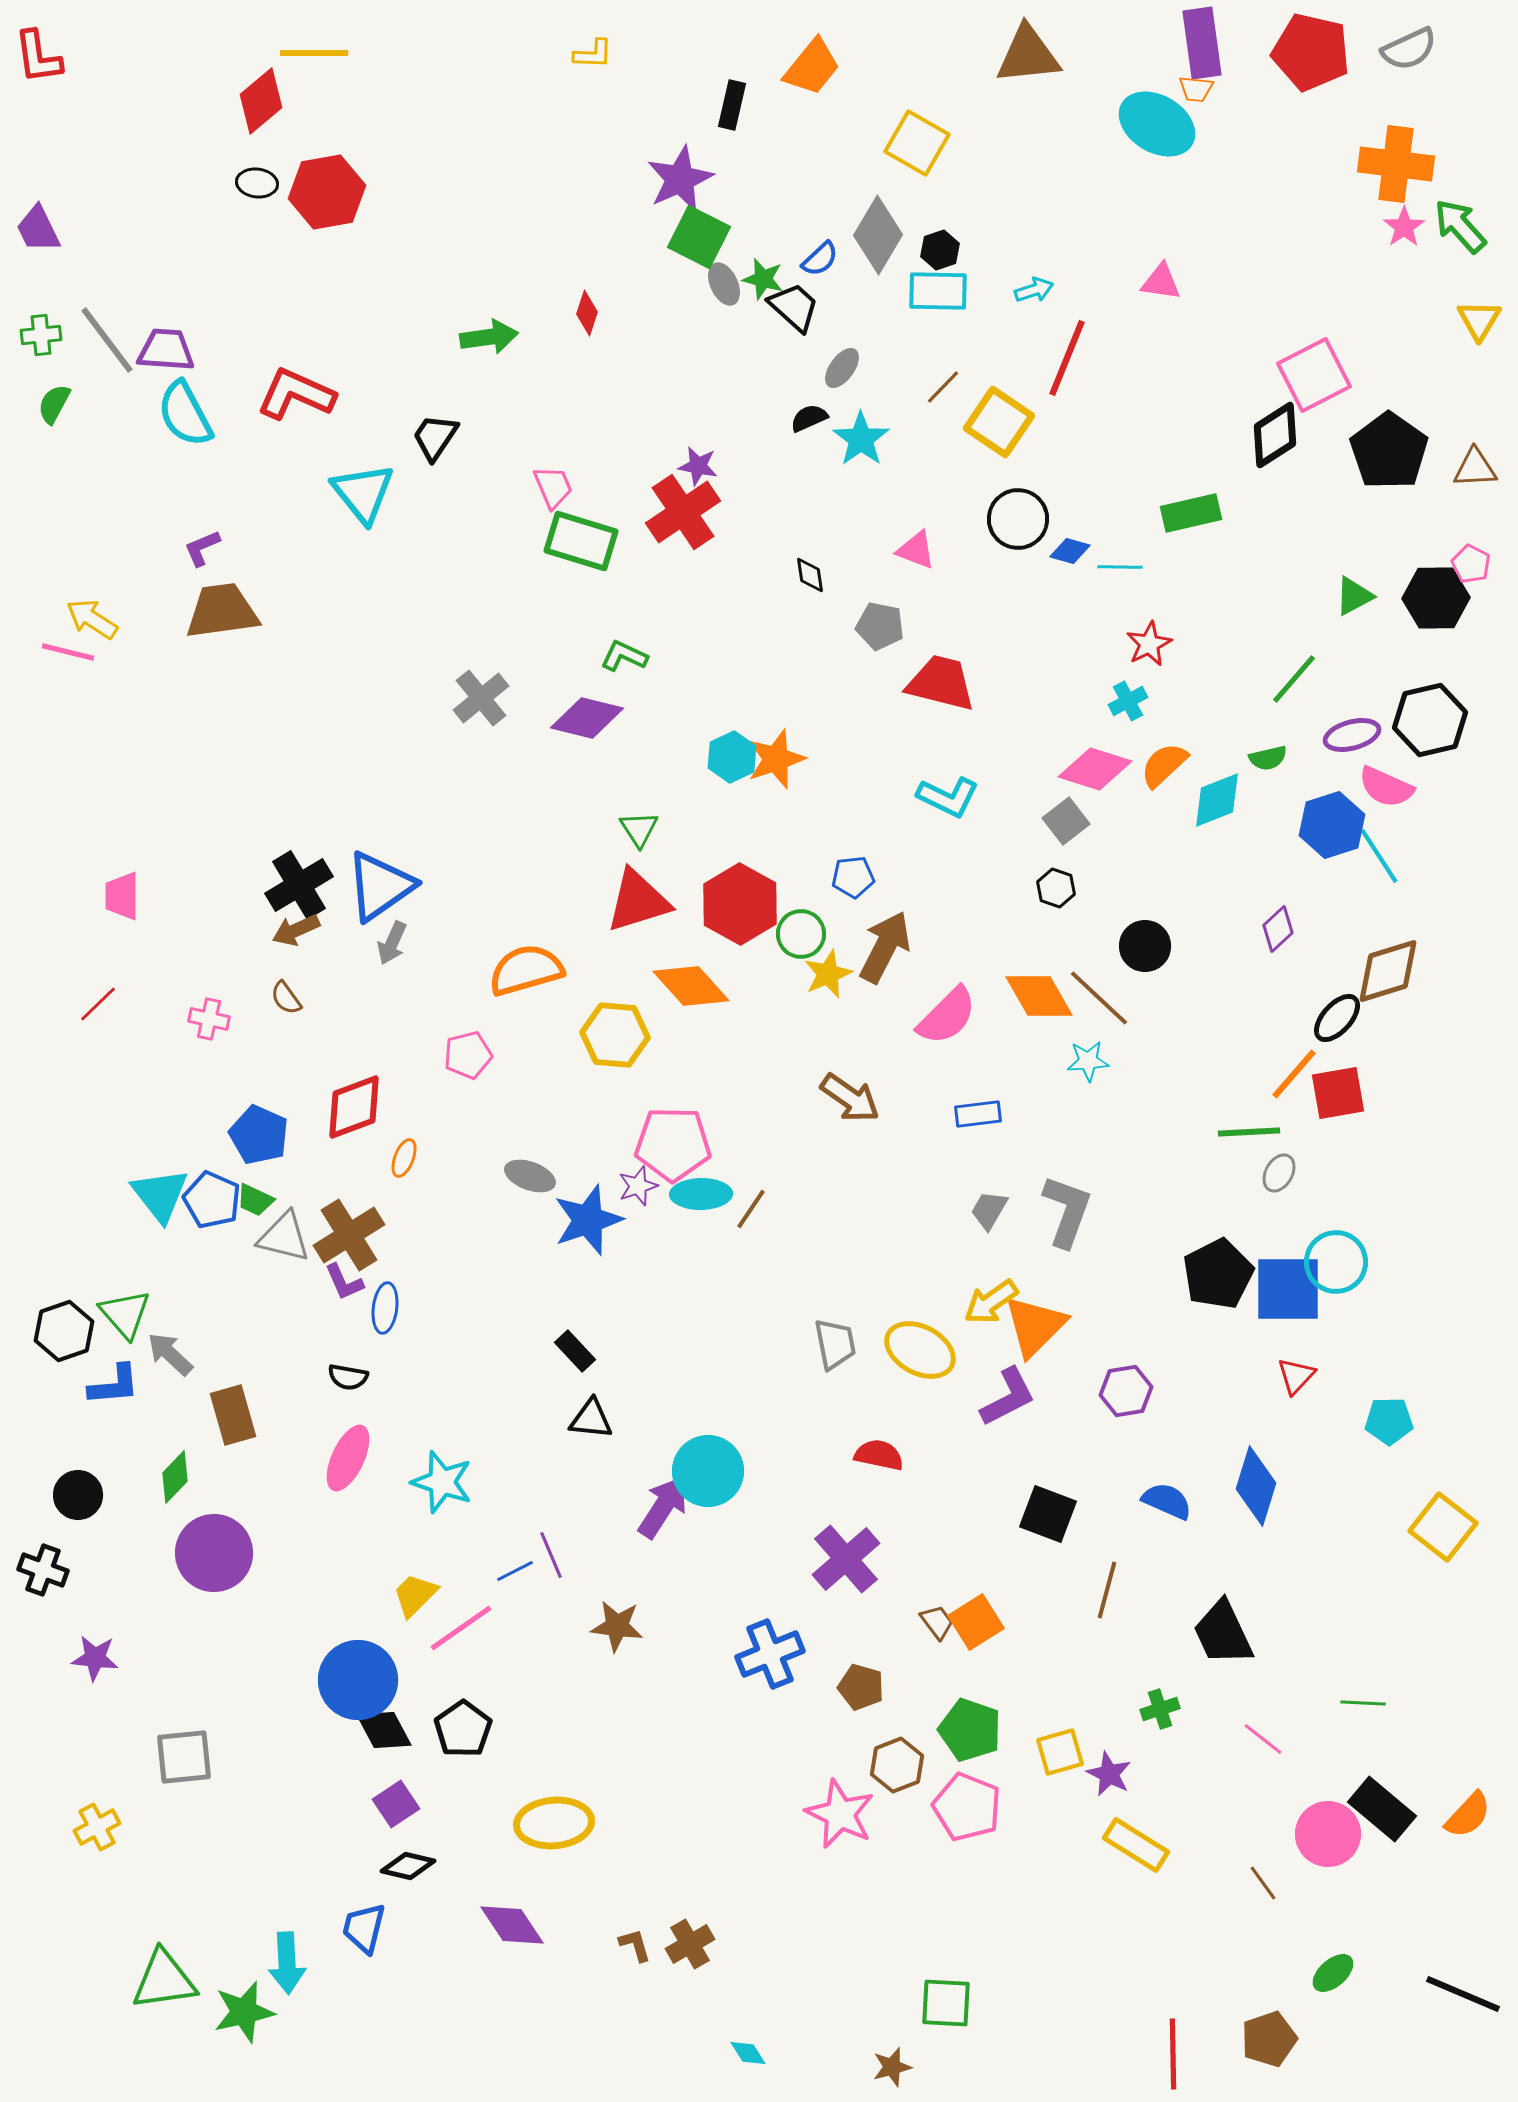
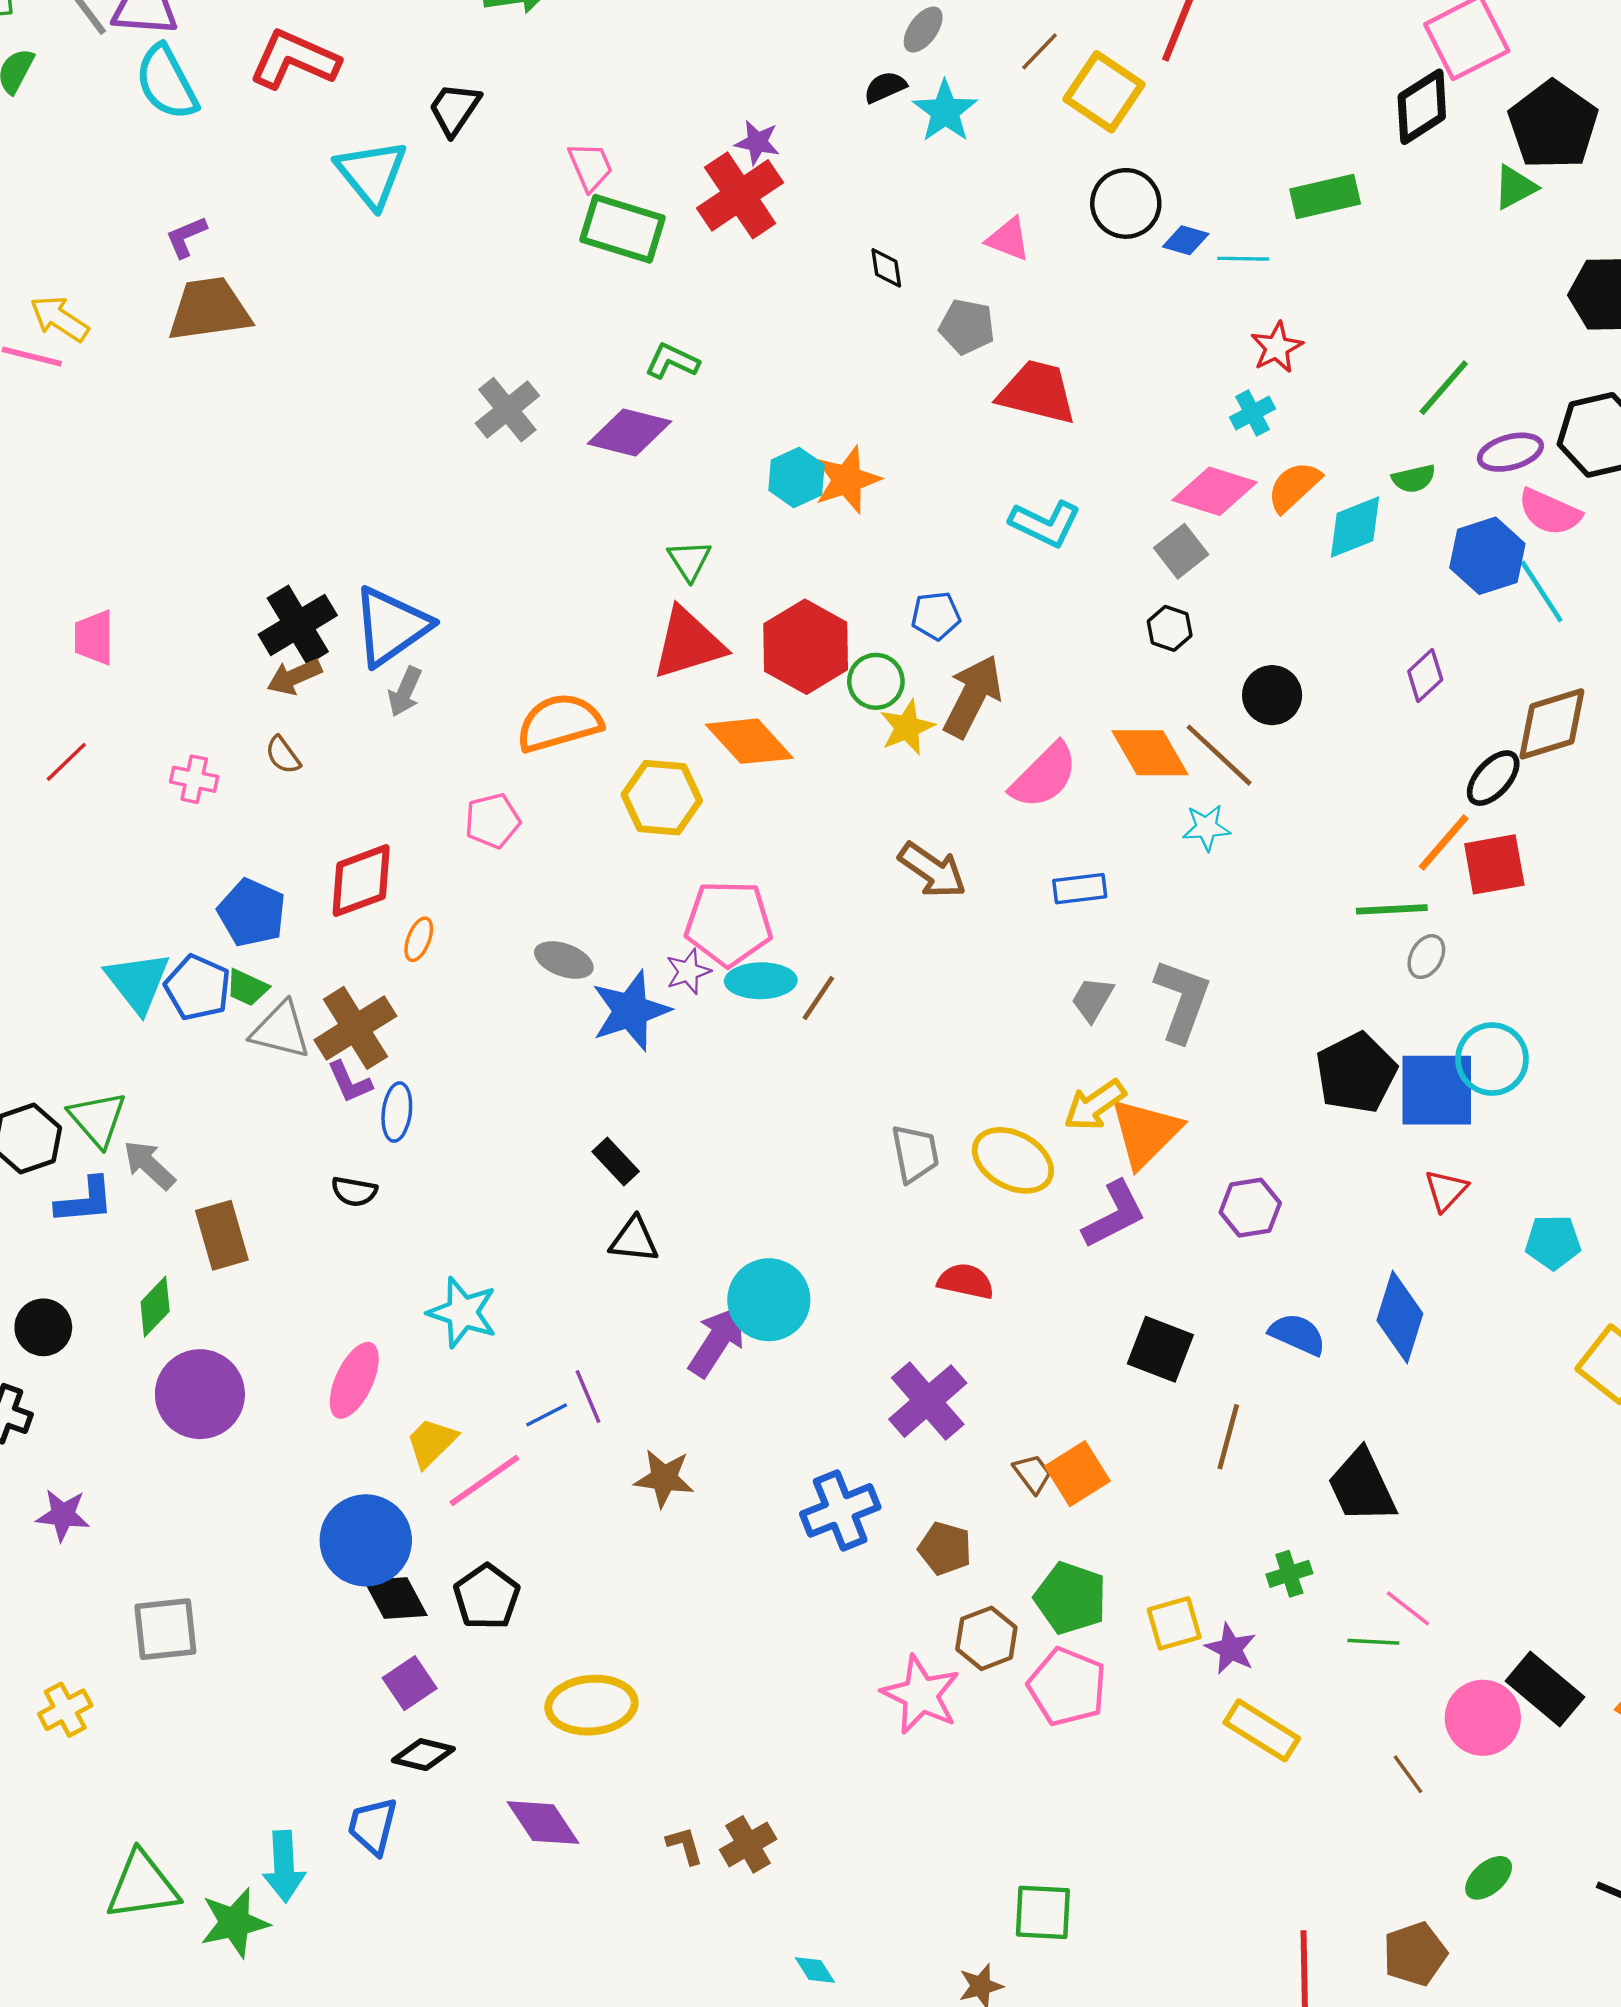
green triangle: (1354, 596) -> (1515, 187), moved
pink ellipse: (348, 1458) -> (354, 1380), moved
green line: (1363, 1703) -> (1373, 1642), moved

